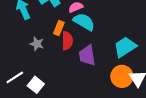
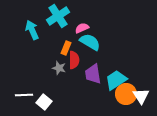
gray star: (37, 44) -> (59, 68), moved
cyan trapezoid: (125, 47) -> (116, 80), moved
white line: (15, 77) -> (24, 95), turned 30

